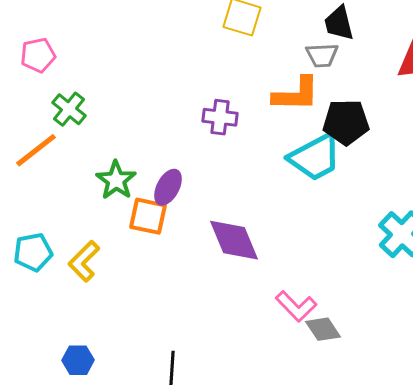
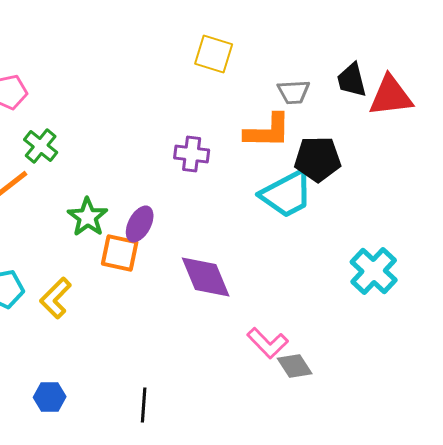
black trapezoid: (339, 23) -> (352, 80), moved

